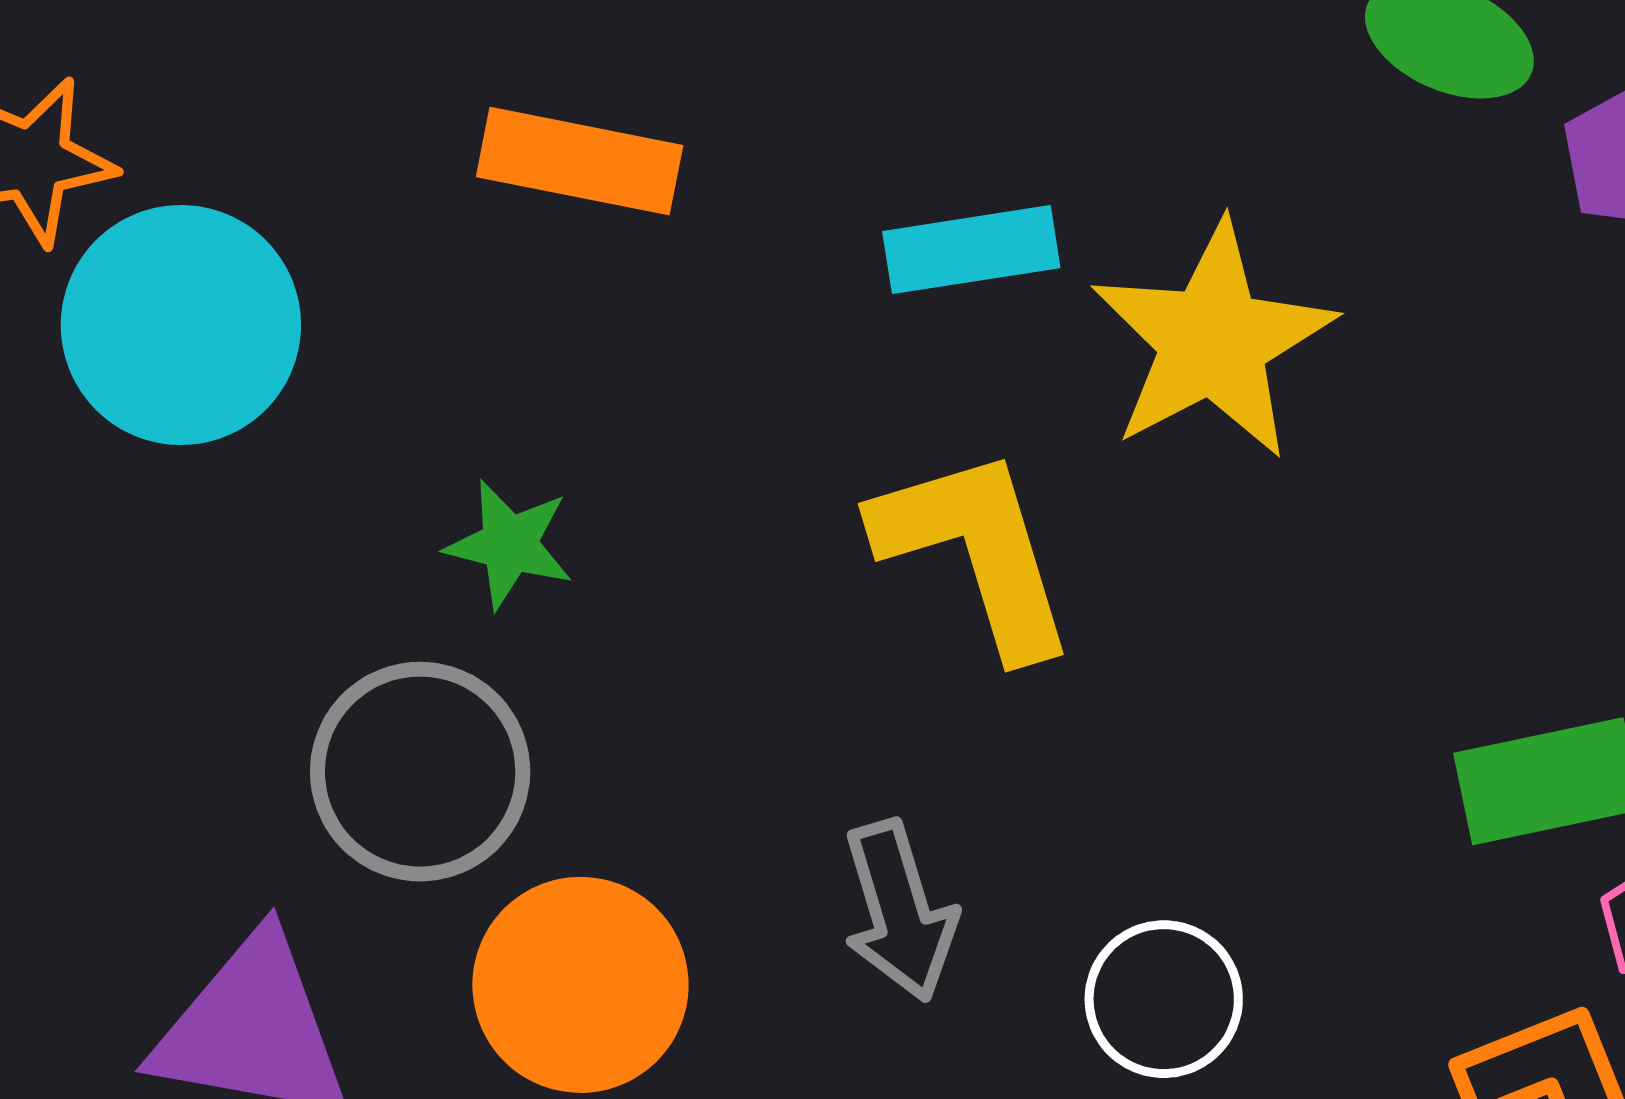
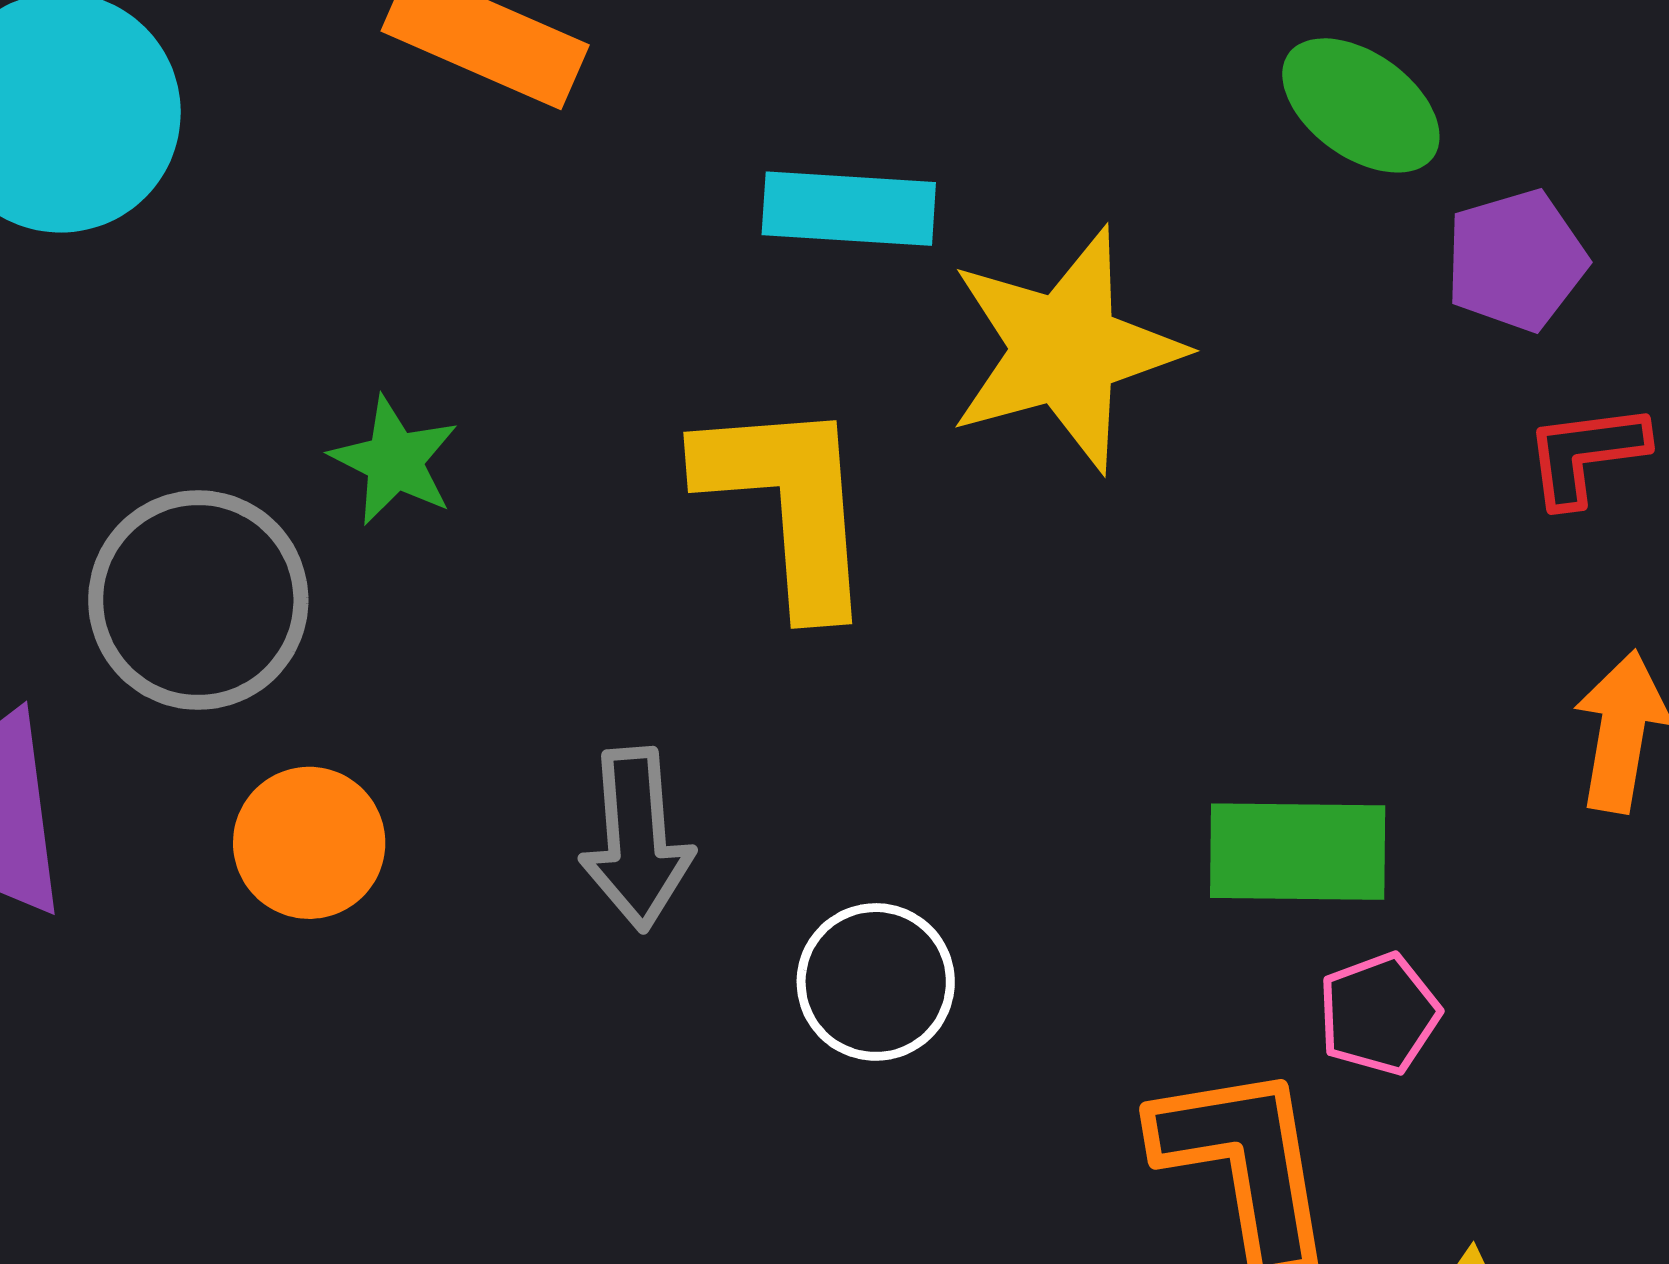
green star: (509, 544) -> (394, 461), moved
orange circle: (580, 985) -> (309, 843), size x0.7

